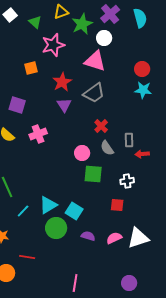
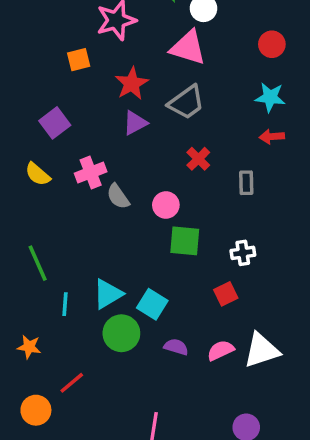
red circle: (142, 69) -> (272, 44), moved
purple square: (17, 105) -> (55, 123), turned 36
purple triangle: (64, 105) -> (135, 123), turned 35
gray semicircle: (107, 148) -> (118, 196), moved
red arrow: (142, 154) -> (272, 137), moved
red square: (117, 205) -> (226, 294), turned -32
cyan line: (23, 211) -> (65, 304), turned -40
red line: (27, 257) -> (72, 383), turned -49

